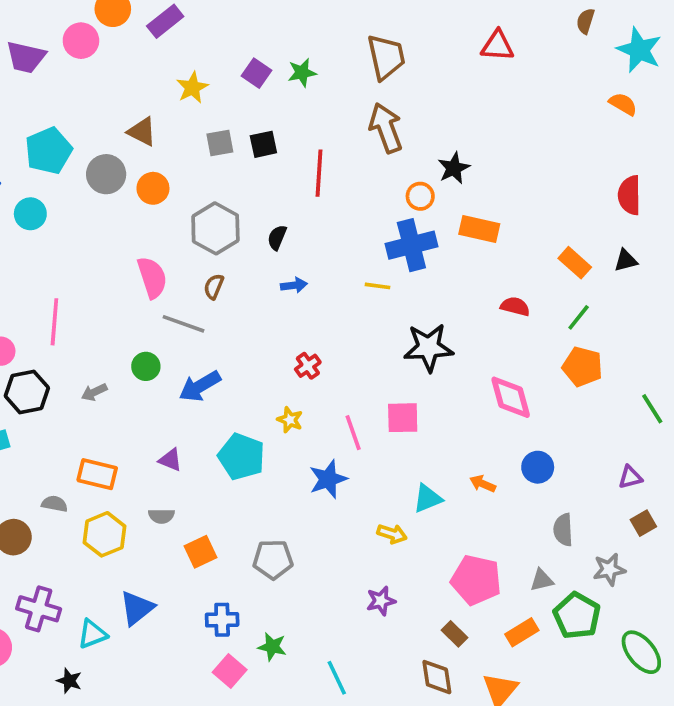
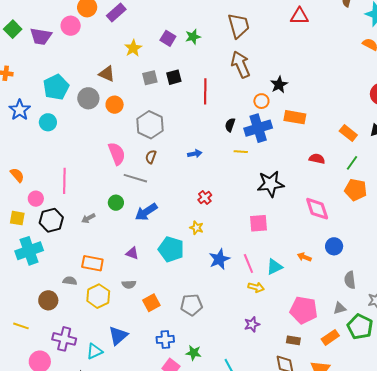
black semicircle: (277, 237) -> (230, 125), moved
pink line: (353, 433) -> (248, 263), moved
brown rectangle: (455, 634) -> (293, 340), turned -32

